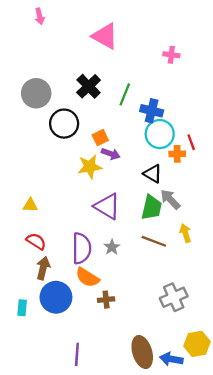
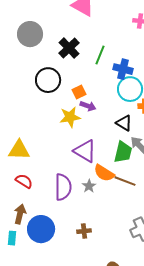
gray circle: (36, 93) -> (30, 34), moved
yellow triangle: (30, 205) -> (19, 150), size x1.6
brown arrow: (43, 268) -> (20, 214), moved
orange semicircle: (87, 277) -> (104, 173), moved

